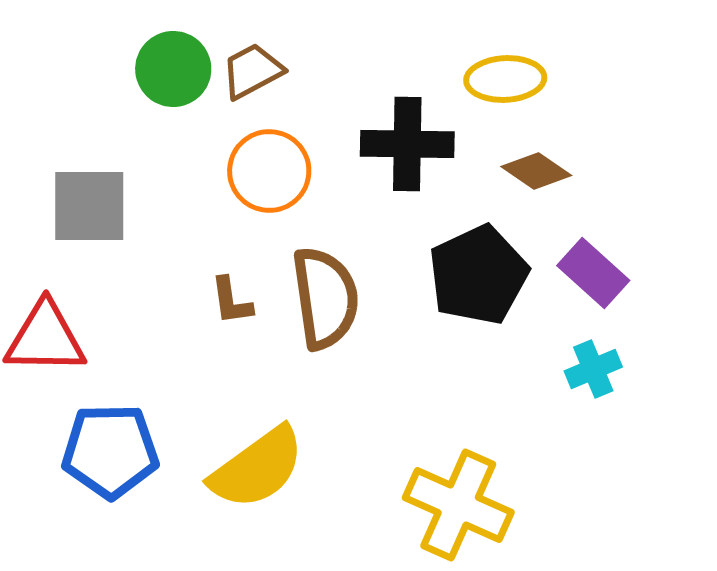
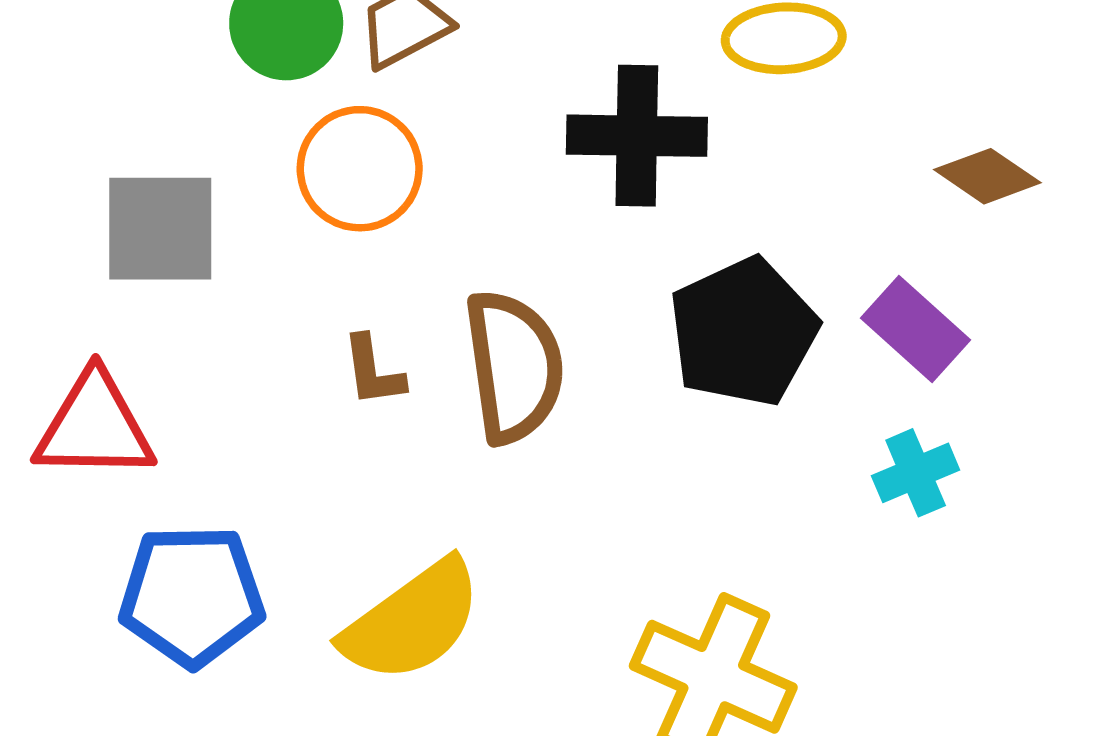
orange circle: (269, 171) -> (360, 169), moved
brown diamond: (536, 171) -> (987, 176), moved

